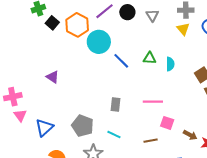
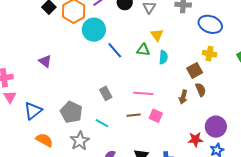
yellow triangle: (183, 29) -> (157, 35), moved
gray rectangle: (115, 104) -> (106, 93), turned -40
brown arrow: (190, 135) -> (183, 97), moved, turned 72
brown line: (151, 141) -> (134, 115), moved

